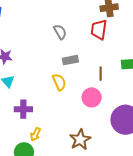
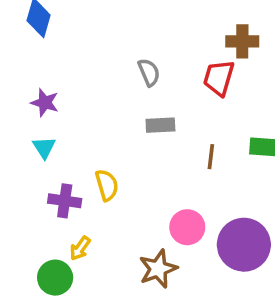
yellow semicircle: (59, 82) -> (107, 185), moved
pink circle: (92, 97) -> (187, 227), moved

